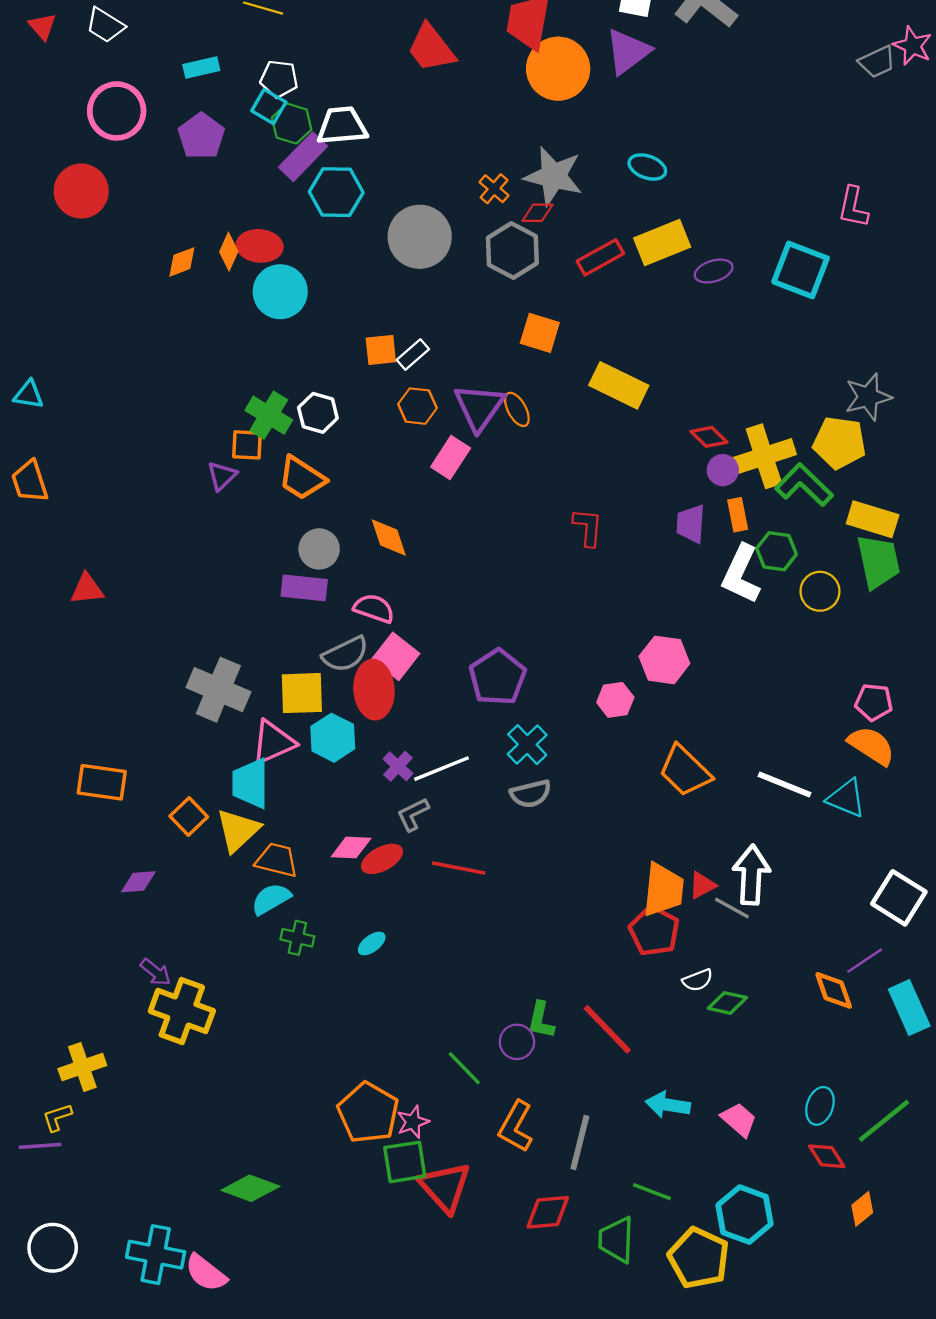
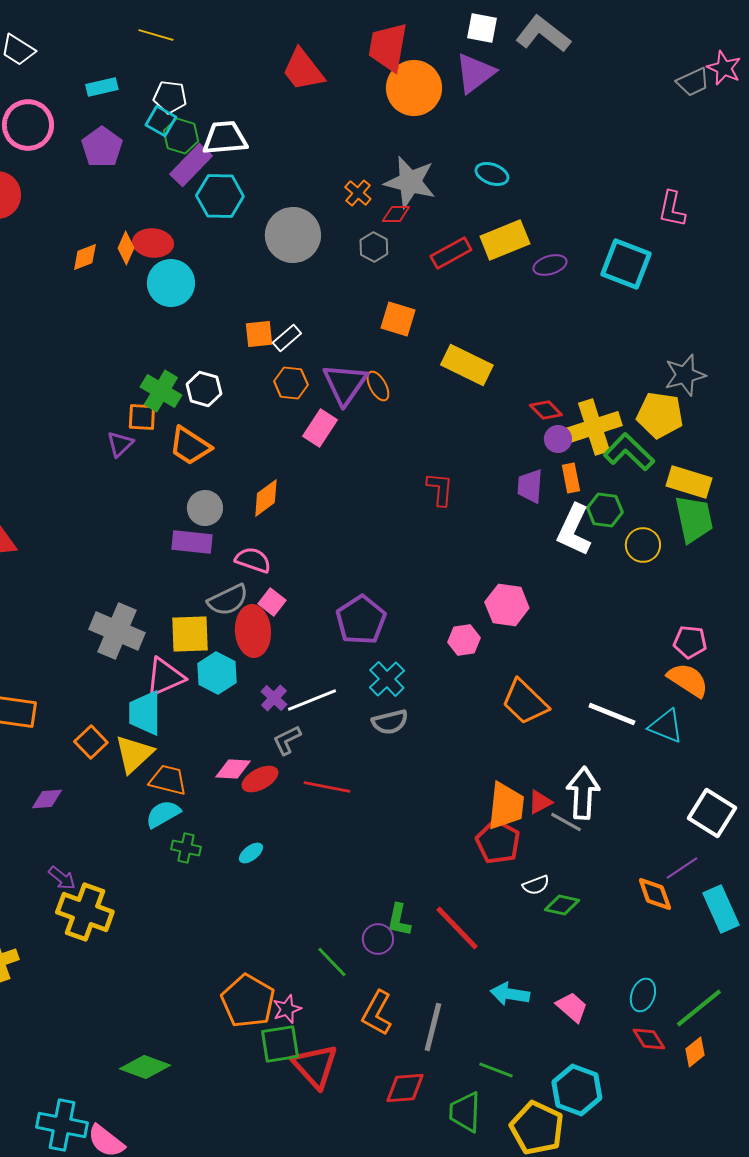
gray hexagon: (512, 250) -> (374, 247), size x0.6
orange diamond: (389, 538) -> (266, 498), turned 72
pink square: (396, 656) -> (272, 602), size x0.7
orange diamond: (862, 1209) -> (695, 1052), moved

